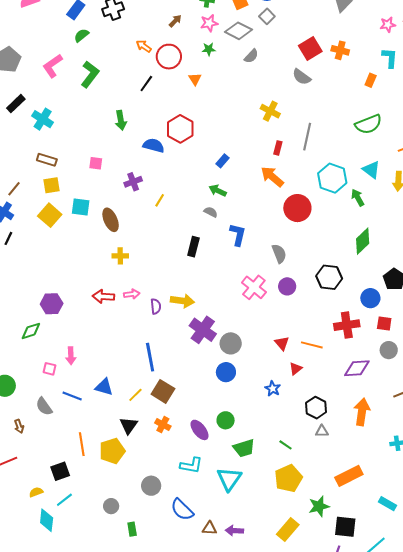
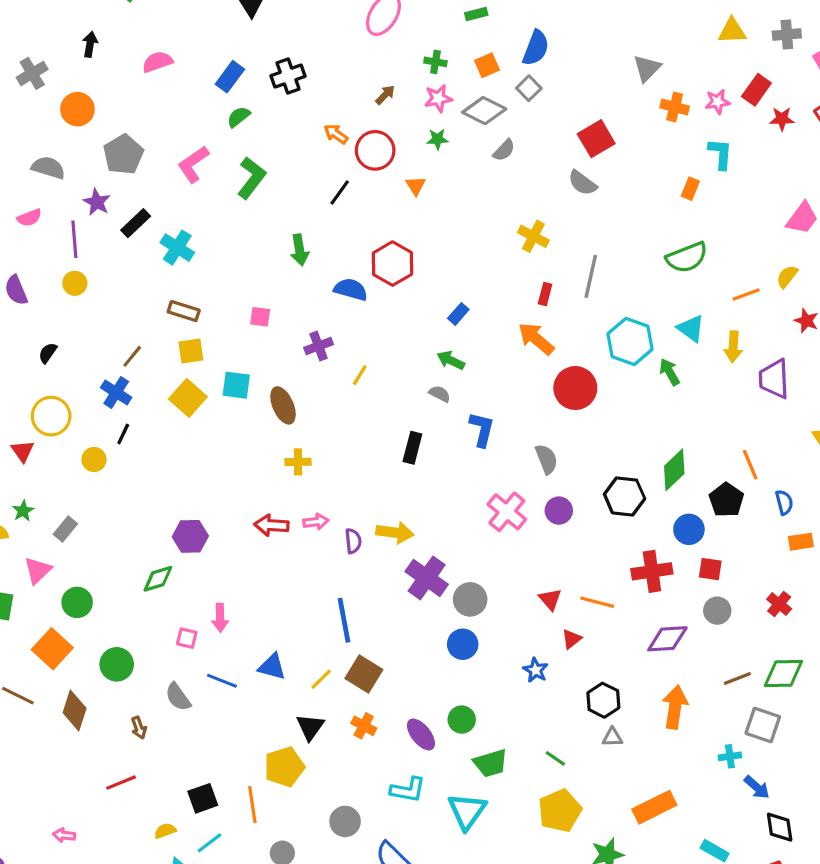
orange cross: (340, 50) -> (675, 107), moved
green diamond: (363, 241) -> (674, 470), moved
orange line: (82, 444) -> (252, 805), moved

